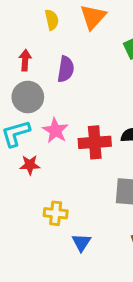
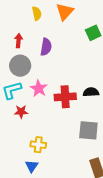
blue triangle: (81, 242) -> (32, 166), moved

